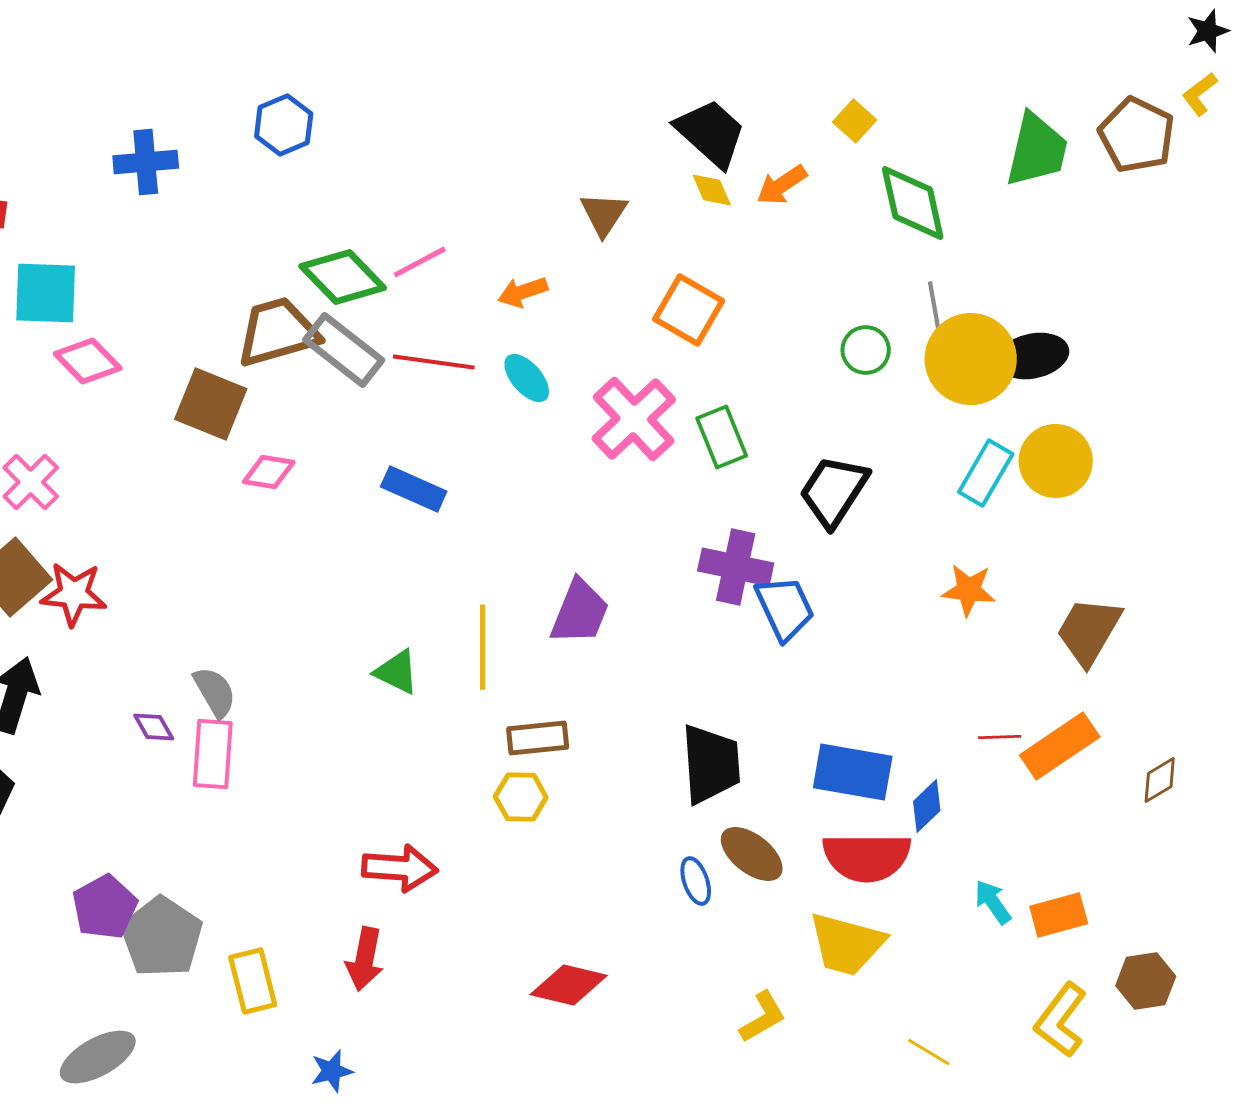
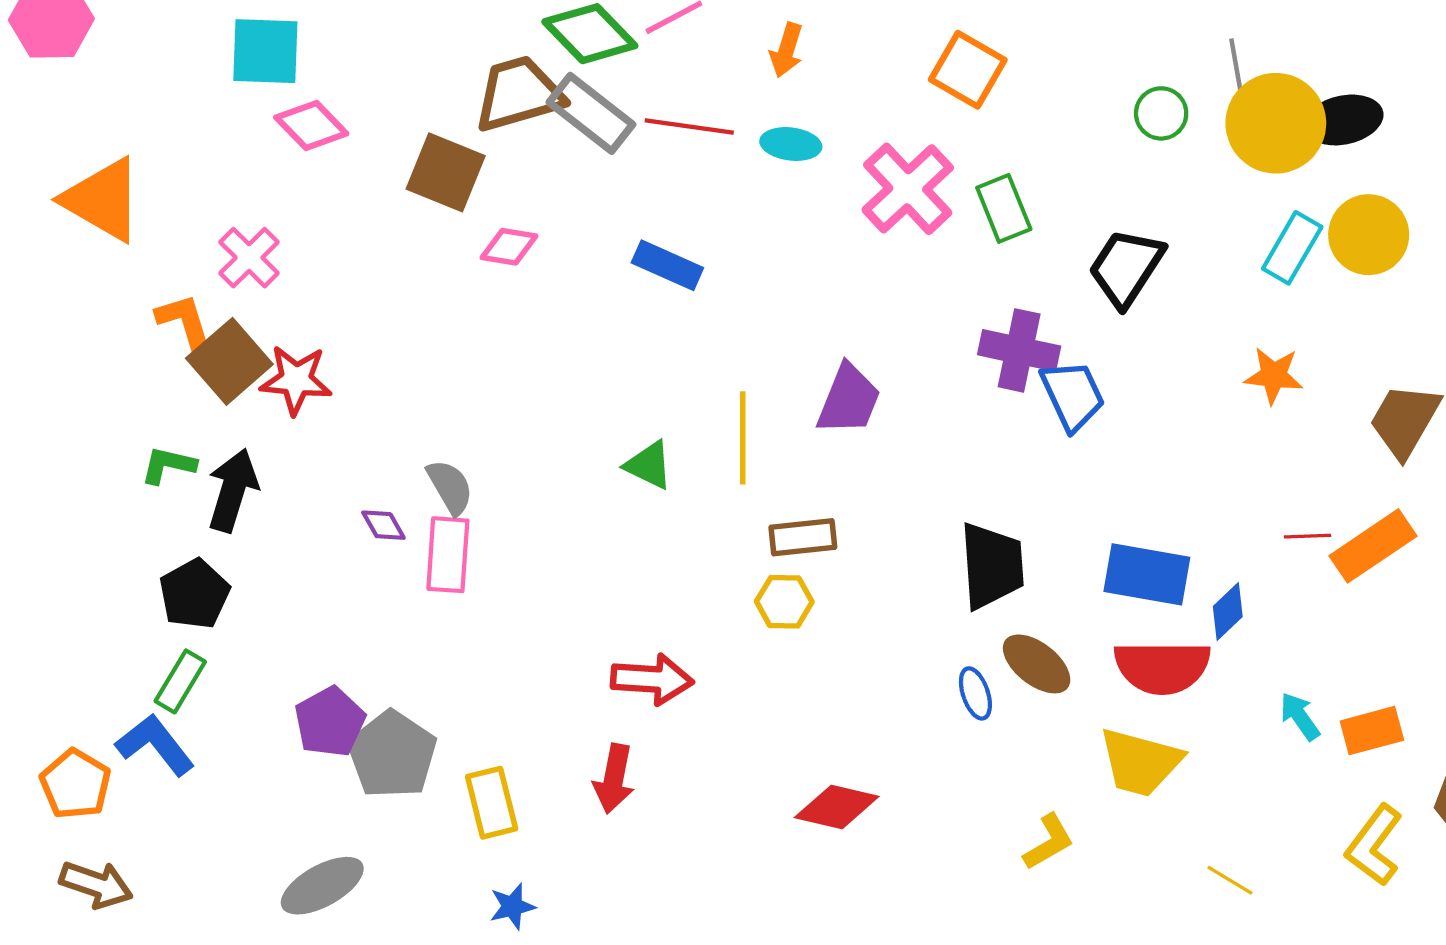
orange arrow: (523, 292) -> (786, 50), turned -54
cyan ellipse: (527, 378) -> (791, 144), turned -42
blue star: (332, 1071) -> (512, 906), moved

